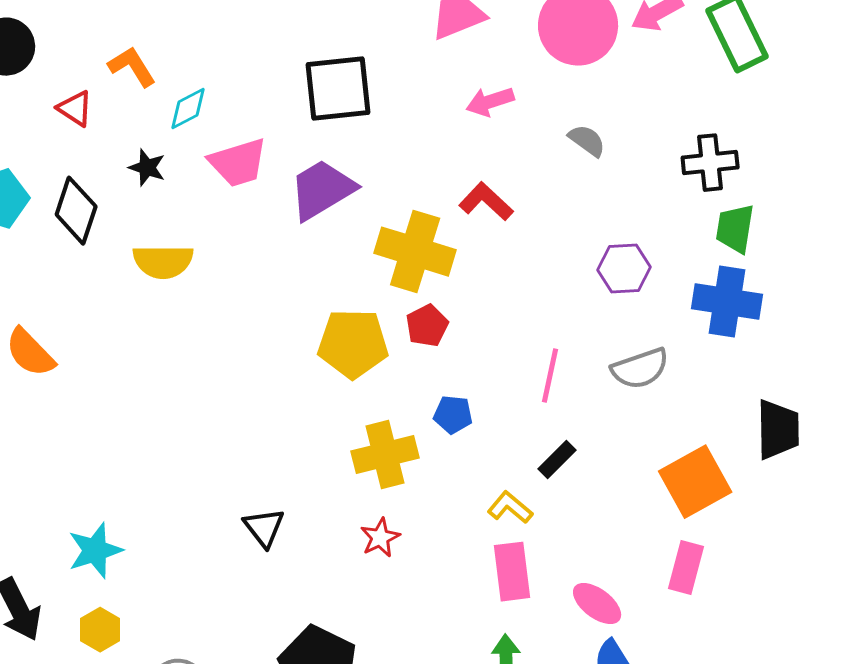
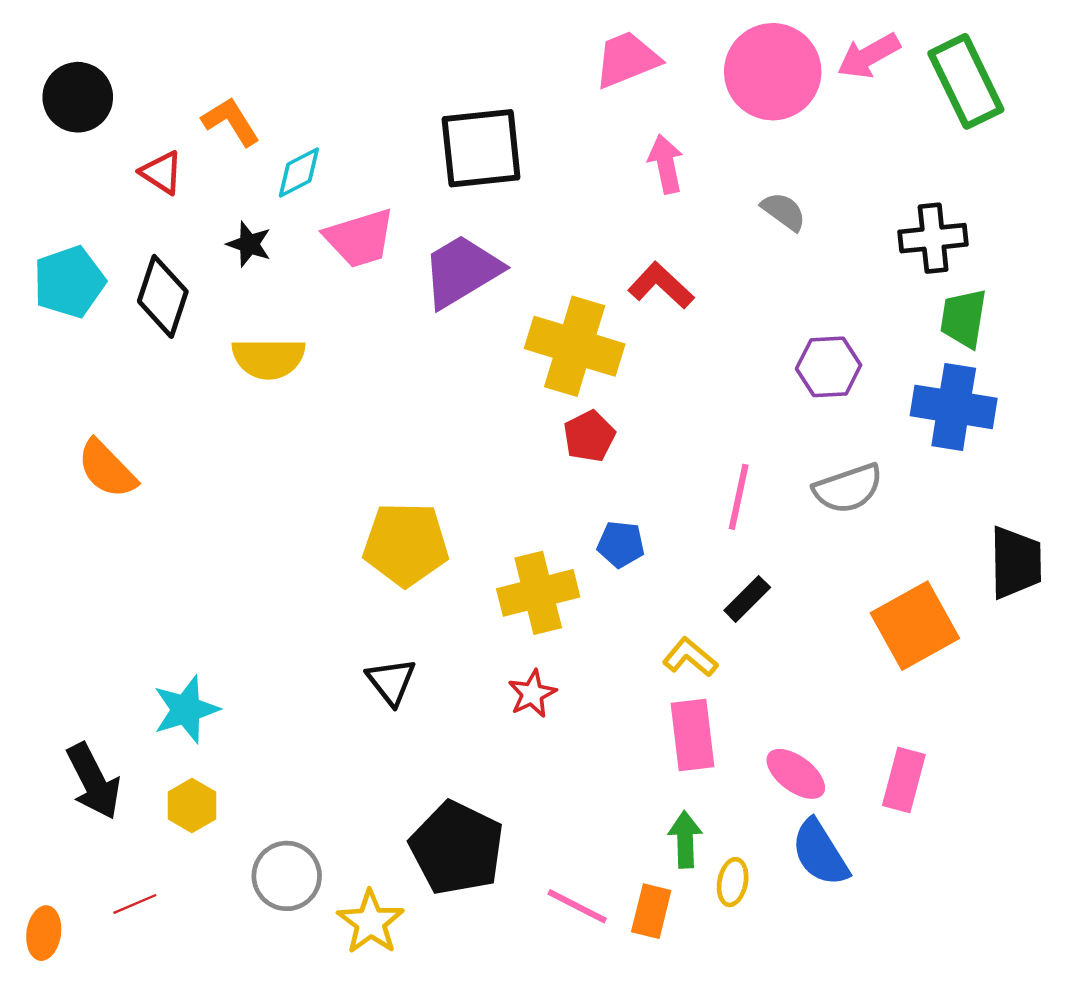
pink arrow: (490, 102) -> (666, 164), turned 96
yellow pentagon: (353, 344) -> (406, 544), moved
pink rectangle: (686, 568) -> (904, 780), moved

